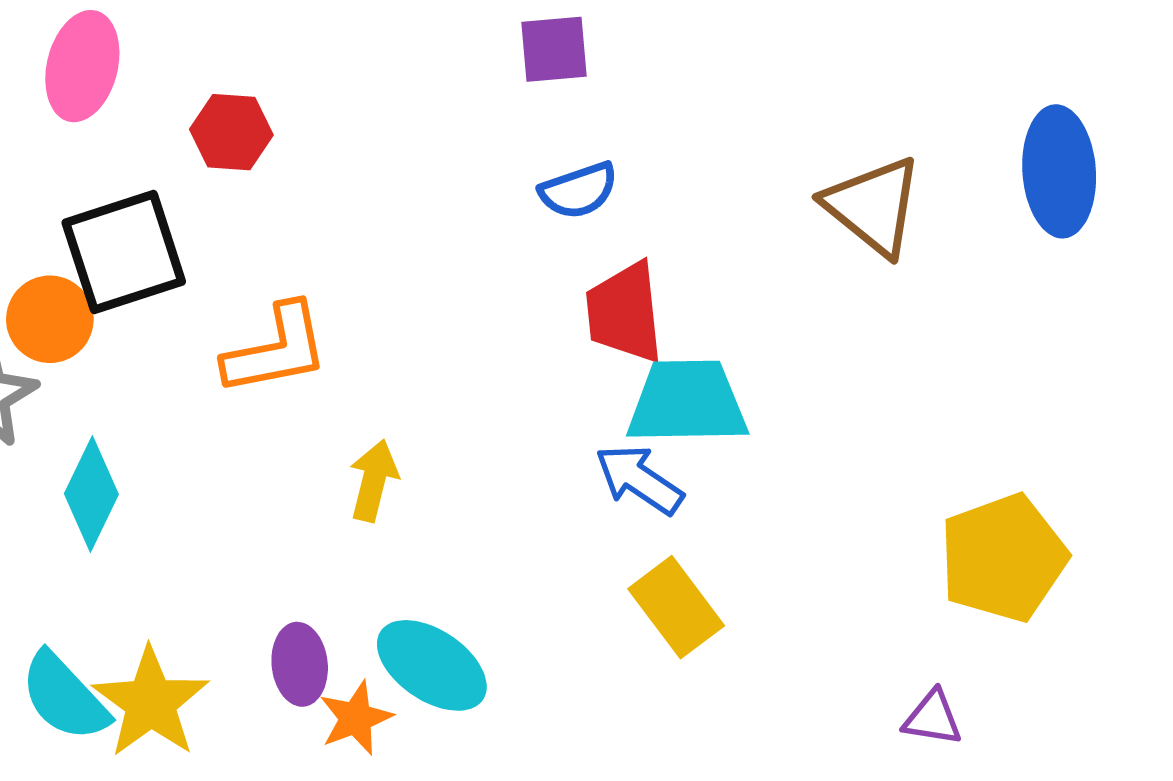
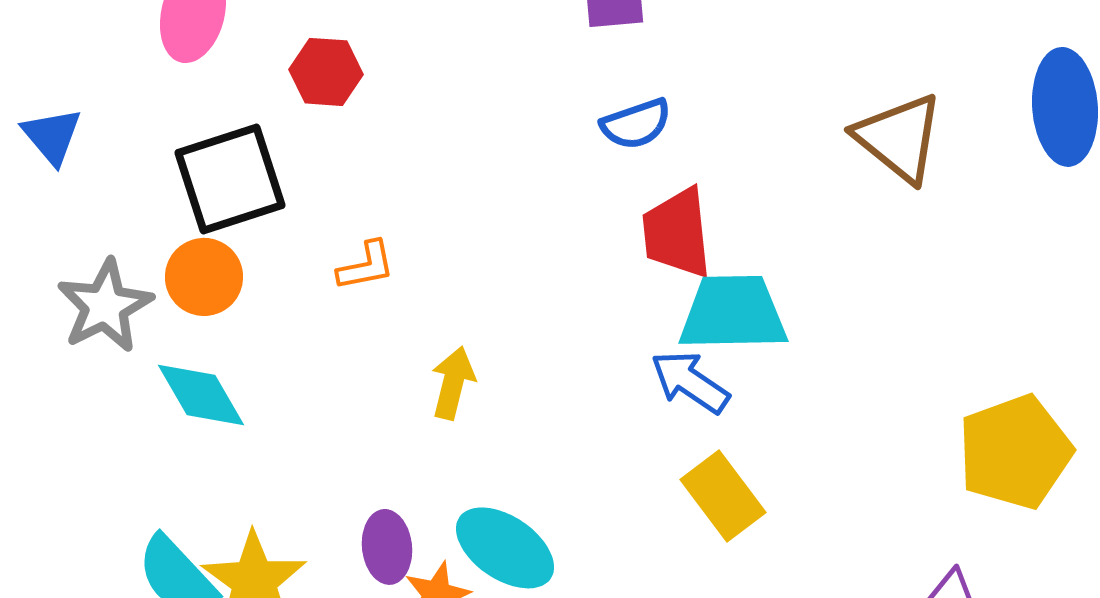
orange circle: (50, 319) -> (204, 277), moved
orange L-shape: (276, 350) -> (366, 266), size x0.6
cyan diamond: (91, 494) -> (201, 395), turned -56

